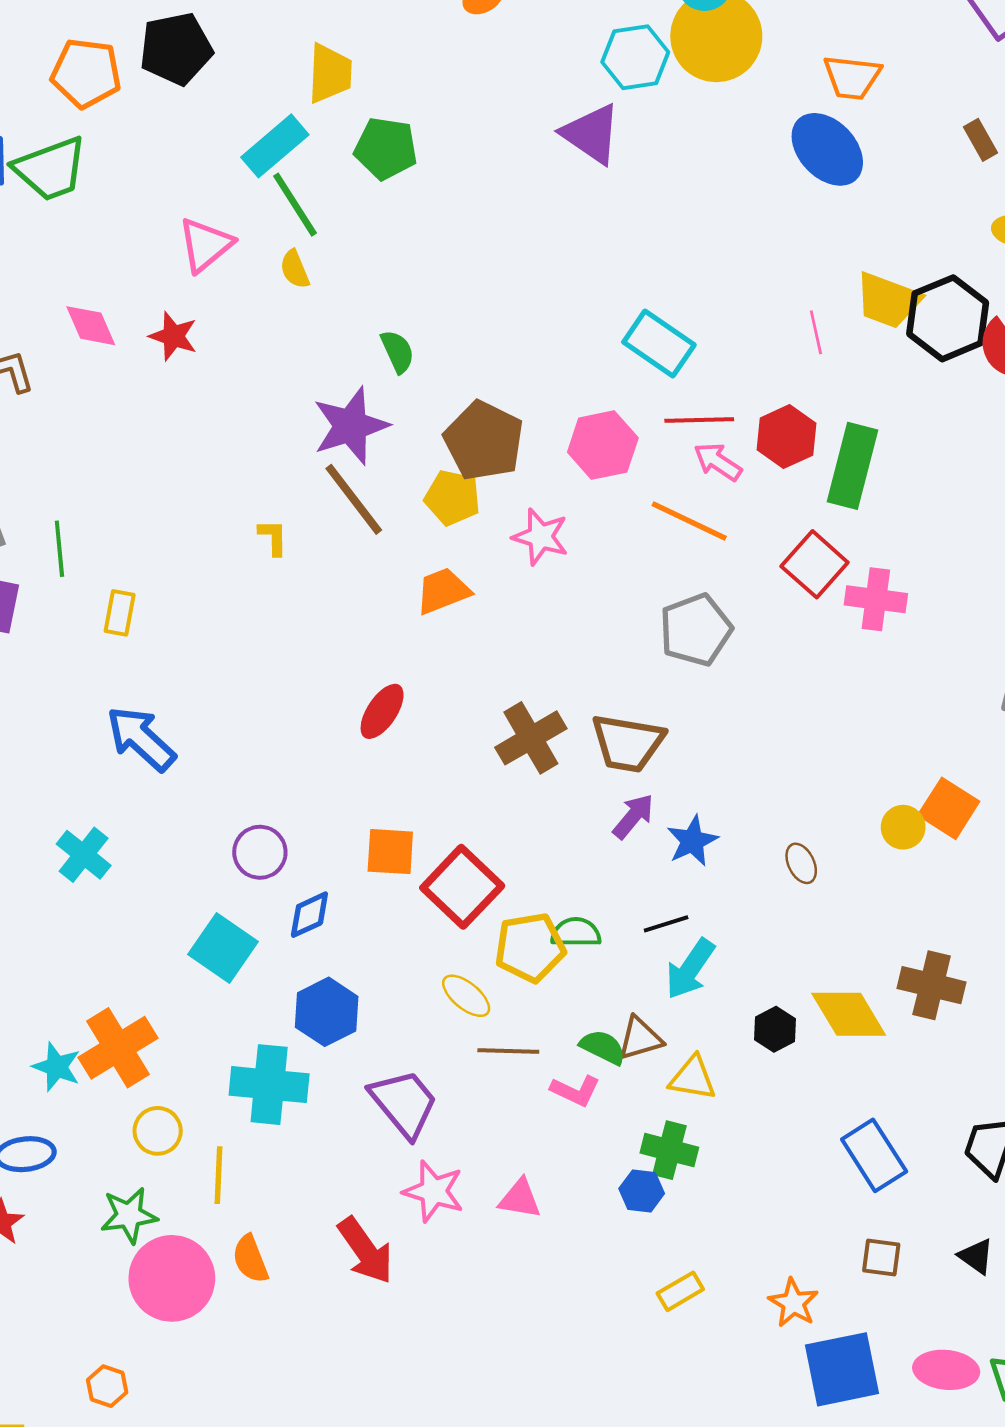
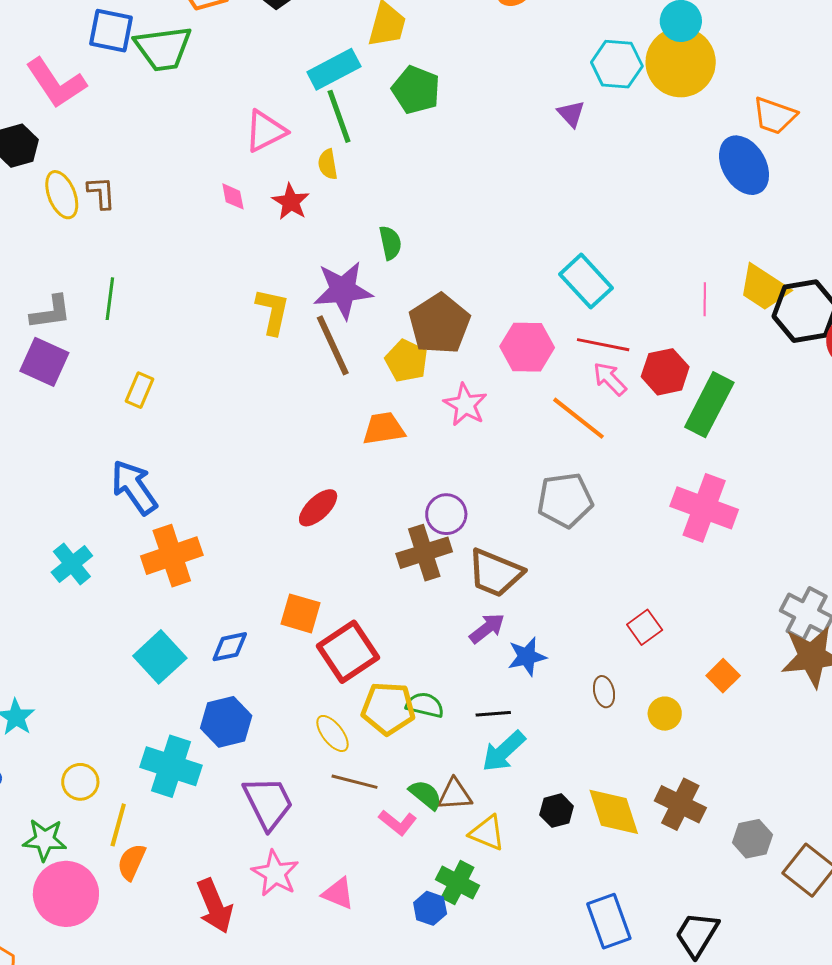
purple triangle: (591, 134) -> (571, 114), size x0.6
pink diamond: (91, 326) -> (233, 196), moved, size x0.7
red star: (173, 336) -> (291, 202), moved
yellow L-shape: (273, 537) -> (273, 311), moved, size x1.6
green line: (59, 549) -> (110, 299), moved
red square: (815, 564) -> (645, 627), moved, size x0.7
pink cross: (876, 599) -> (704, 508), size x1.4
orange square: (949, 808) -> (723, 676), size x0.7
yellow circle: (903, 827) -> (665, 714), moved
purple circle: (260, 852) -> (446, 514), moved
orange cross: (118, 1048) -> (172, 556), moved
orange semicircle: (250, 1259) -> (132, 862), moved, turned 33

